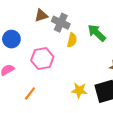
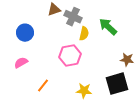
pink hexagon: (42, 59) -> (70, 56), moved
yellow star: (79, 90) -> (84, 91), moved

